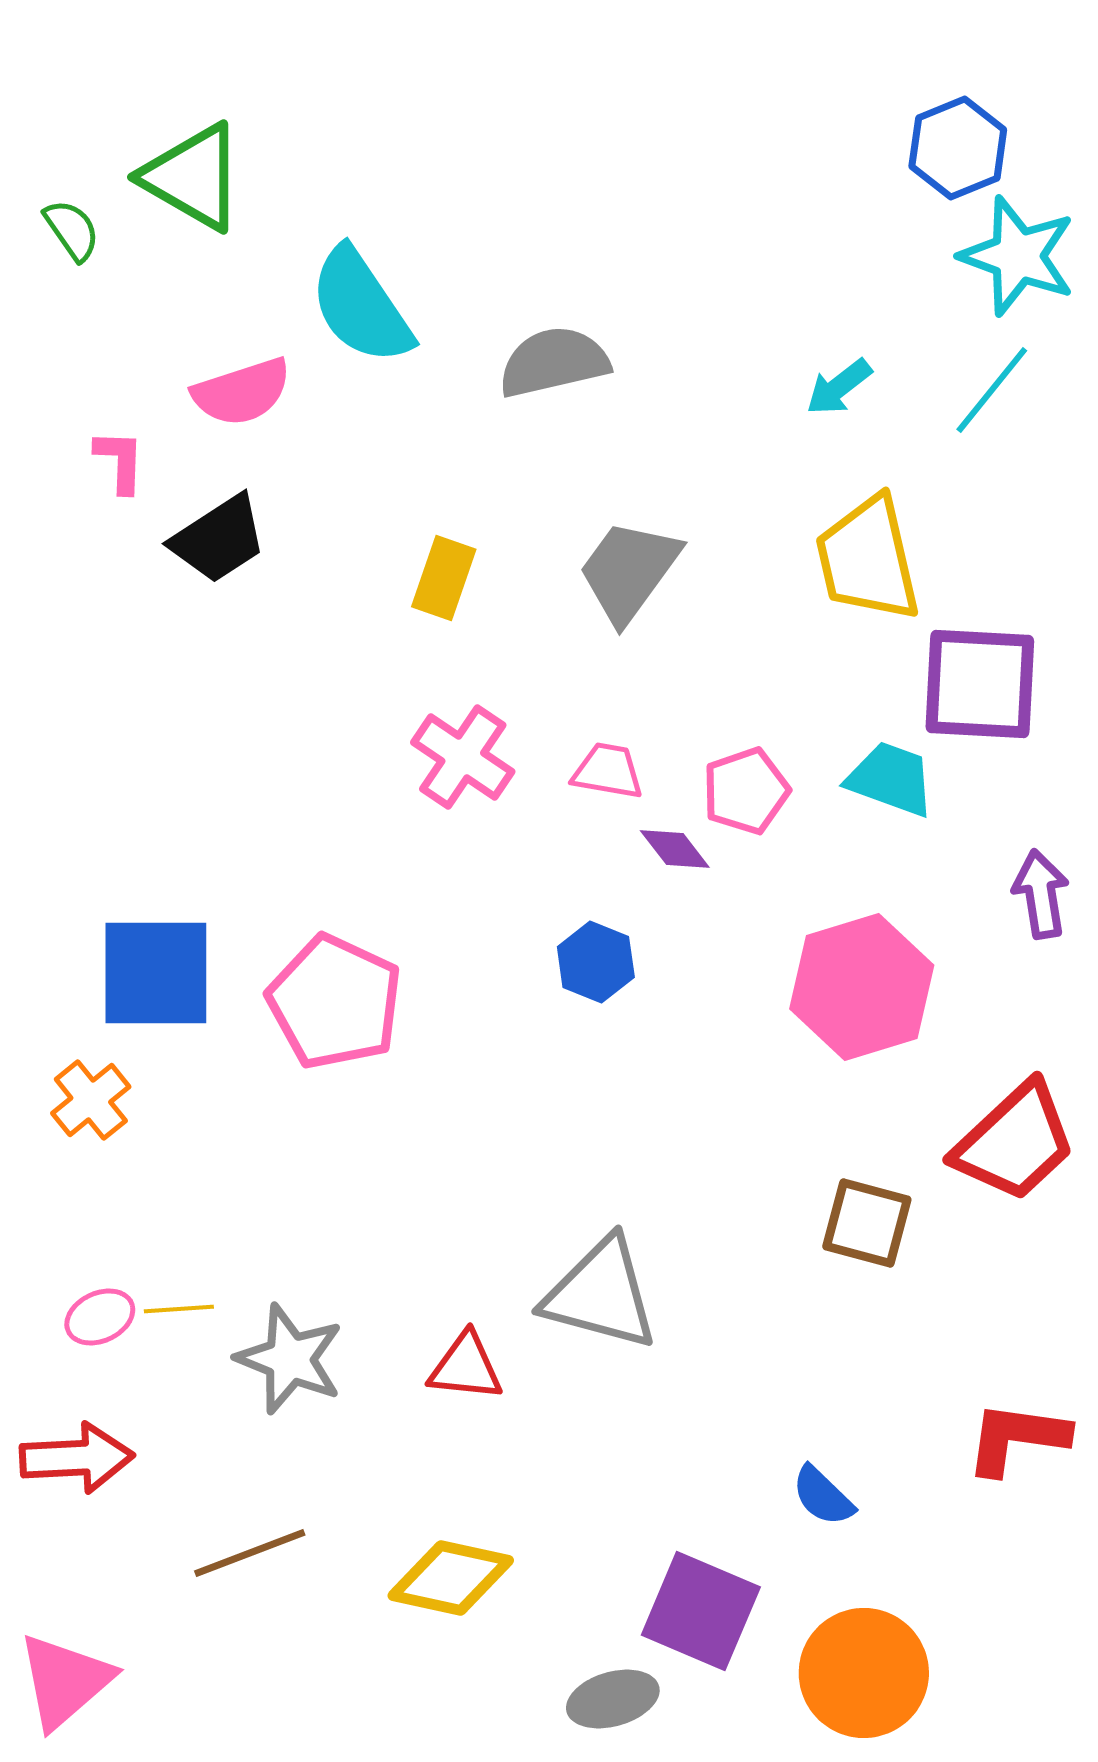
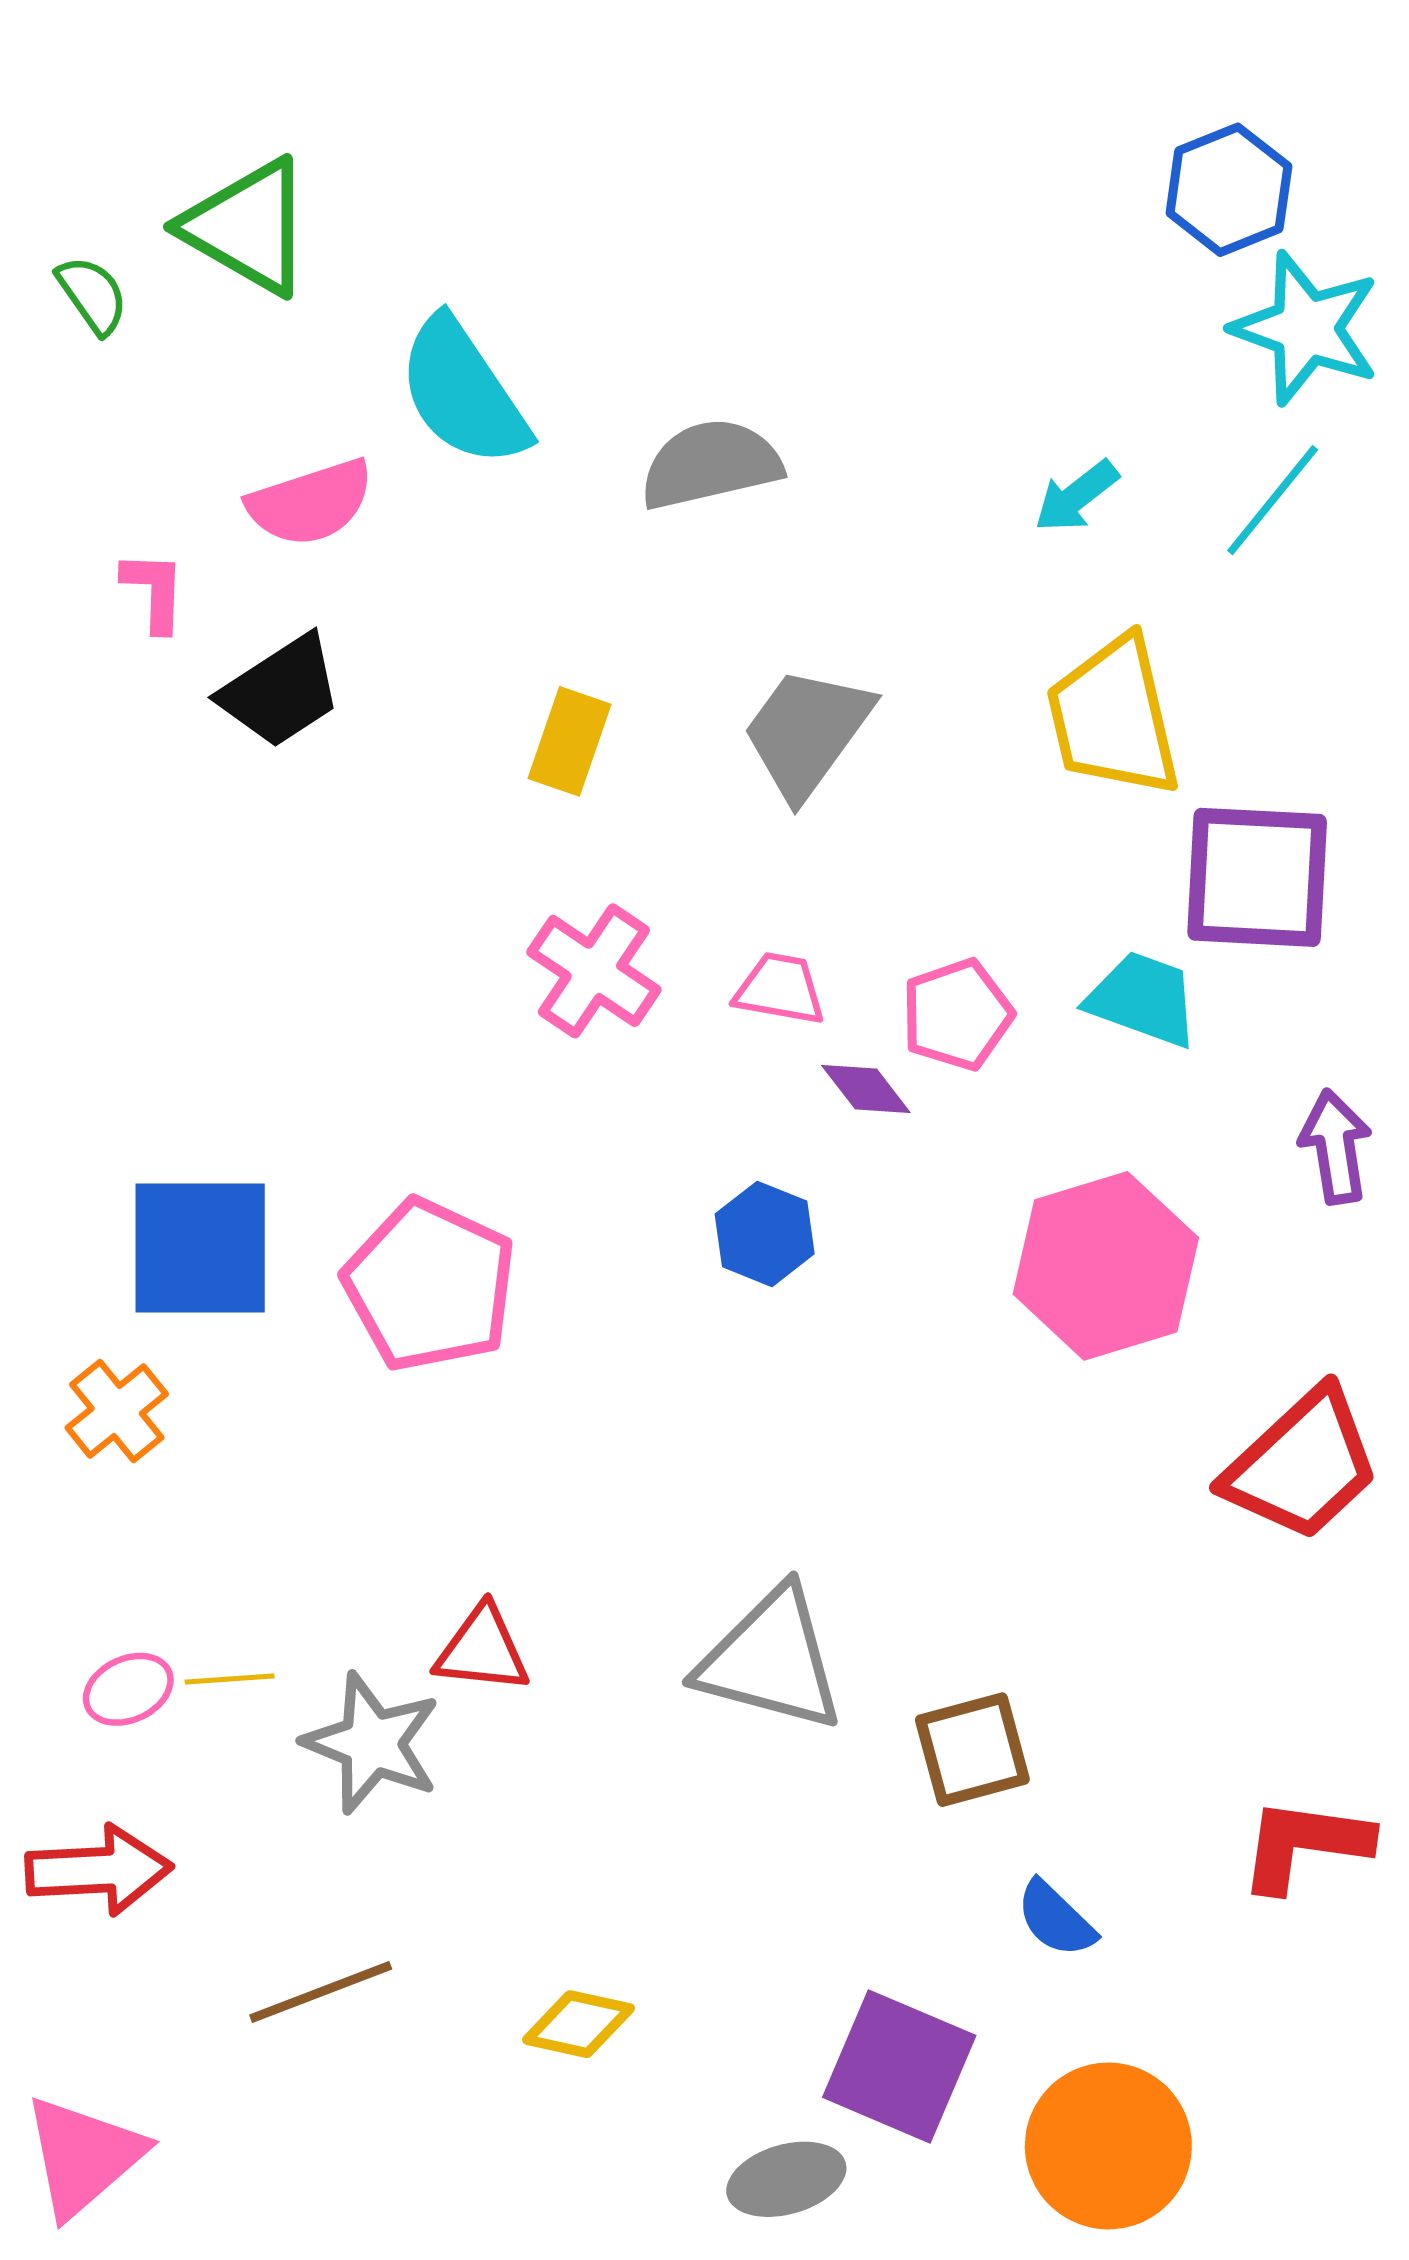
brown square: (867, 1223) -> (972, 1750), moved, turned -30
red triangle: (466, 1367) -> (482, 1650), moved
yellow diamond: (451, 1578) -> (579, 2024), size x0.7

